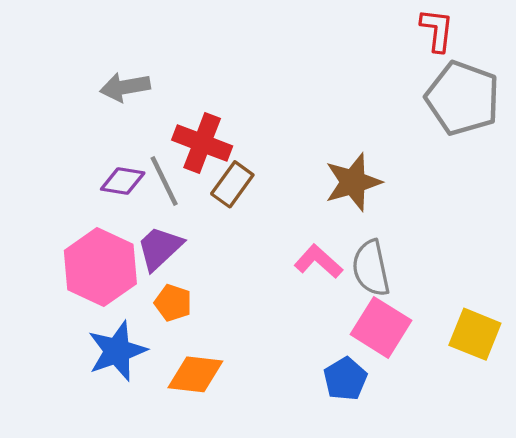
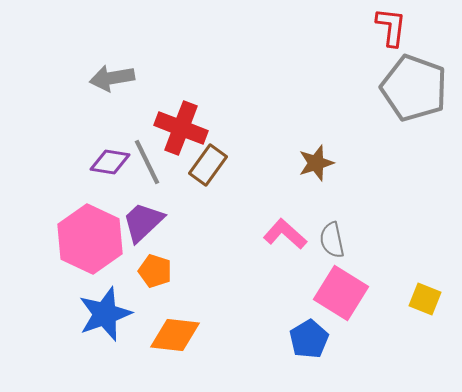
brown star: (353, 182) -> (316, 163), size x0.7
gray semicircle: (371, 268) -> (332, 240), size x0.7
yellow square: (475, 334) -> (425, 299), size x0.7

